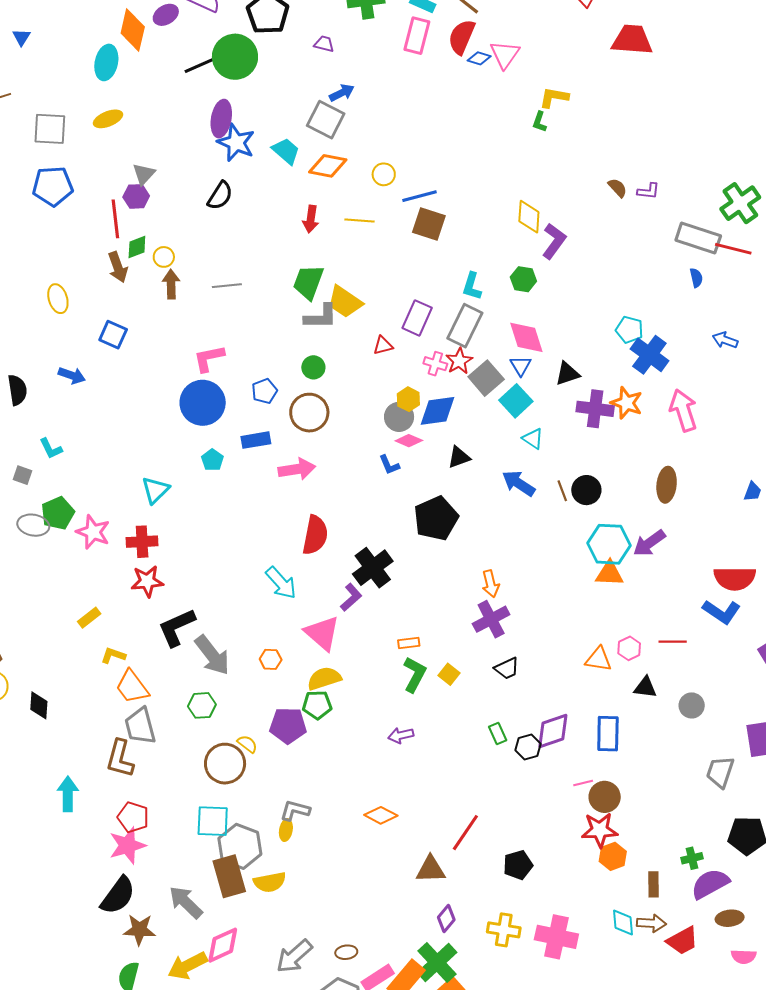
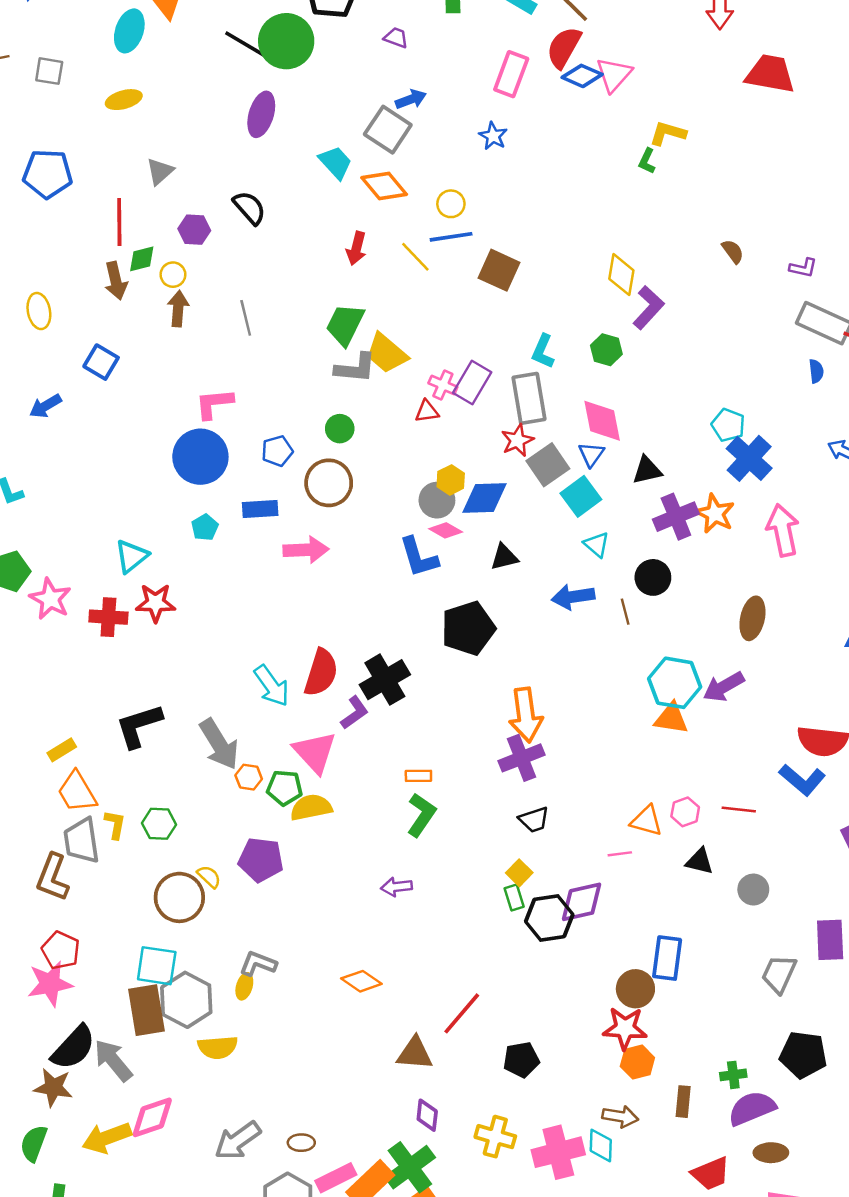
pink rectangle: (417, 36) -> (511, 74), moved
blue diamond: (479, 58) -> (582, 76), size x1.4
black line: (204, 64) -> (247, 45), turned 48
gray square: (50, 129) -> (49, 71), moved, size x0.7
blue star: (236, 143) -> (493, 136), moved, size x0.6
orange diamond: (328, 166) -> (384, 186), turned 33
purple L-shape: (648, 191) -> (803, 268), moved
purple hexagon: (136, 196) -> (194, 230), moved
black semicircle: (220, 196) -> (249, 208), turned -80
blue line: (419, 196) -> (451, 237), moved
yellow line: (360, 221) -> (415, 257), turned 36
gray line: (227, 286) -> (246, 318), turned 76
gray rectangle: (465, 326) -> (529, 398), turned -42
pink cross: (435, 364) -> (443, 385), moved
blue arrow: (72, 375) -> (46, 406), turned 124
purple cross: (595, 409) -> (676, 517), turned -36
blue L-shape: (389, 465) -> (419, 557), size x1.6
blue arrow: (519, 483) -> (573, 597), turned -48
black circle: (586, 490) -> (653, 577), moved
red semicircle: (315, 535) -> (321, 673), moved
red star: (147, 581) -> (156, 603), moved
orange arrow: (491, 584) -> (526, 715), size x1.6
yellow rectangle: (89, 618) -> (62, 750), moved
yellow L-shape: (113, 655) -> (115, 825), moved, turned 75
gray arrow: (212, 655) -> (219, 744), moved
yellow square: (449, 674) -> (519, 873), moved
green pentagon: (317, 705) -> (285, 788), moved
blue rectangle: (608, 734) -> (667, 958), moved
black hexagon: (528, 747) -> (549, 918), size x1.5
pink line: (583, 783) -> (620, 854), moved
brown rectangle: (229, 876) -> (146, 1010), moved
black semicircle: (118, 895) -> (74, 1048), moved
purple diamond: (446, 919) -> (427, 1115), turned -40
cyan diamond: (623, 923) -> (601, 1145), moved
brown arrow: (651, 923) -> (620, 1116), moved
pink cross: (556, 937) -> (558, 1152), turned -33

